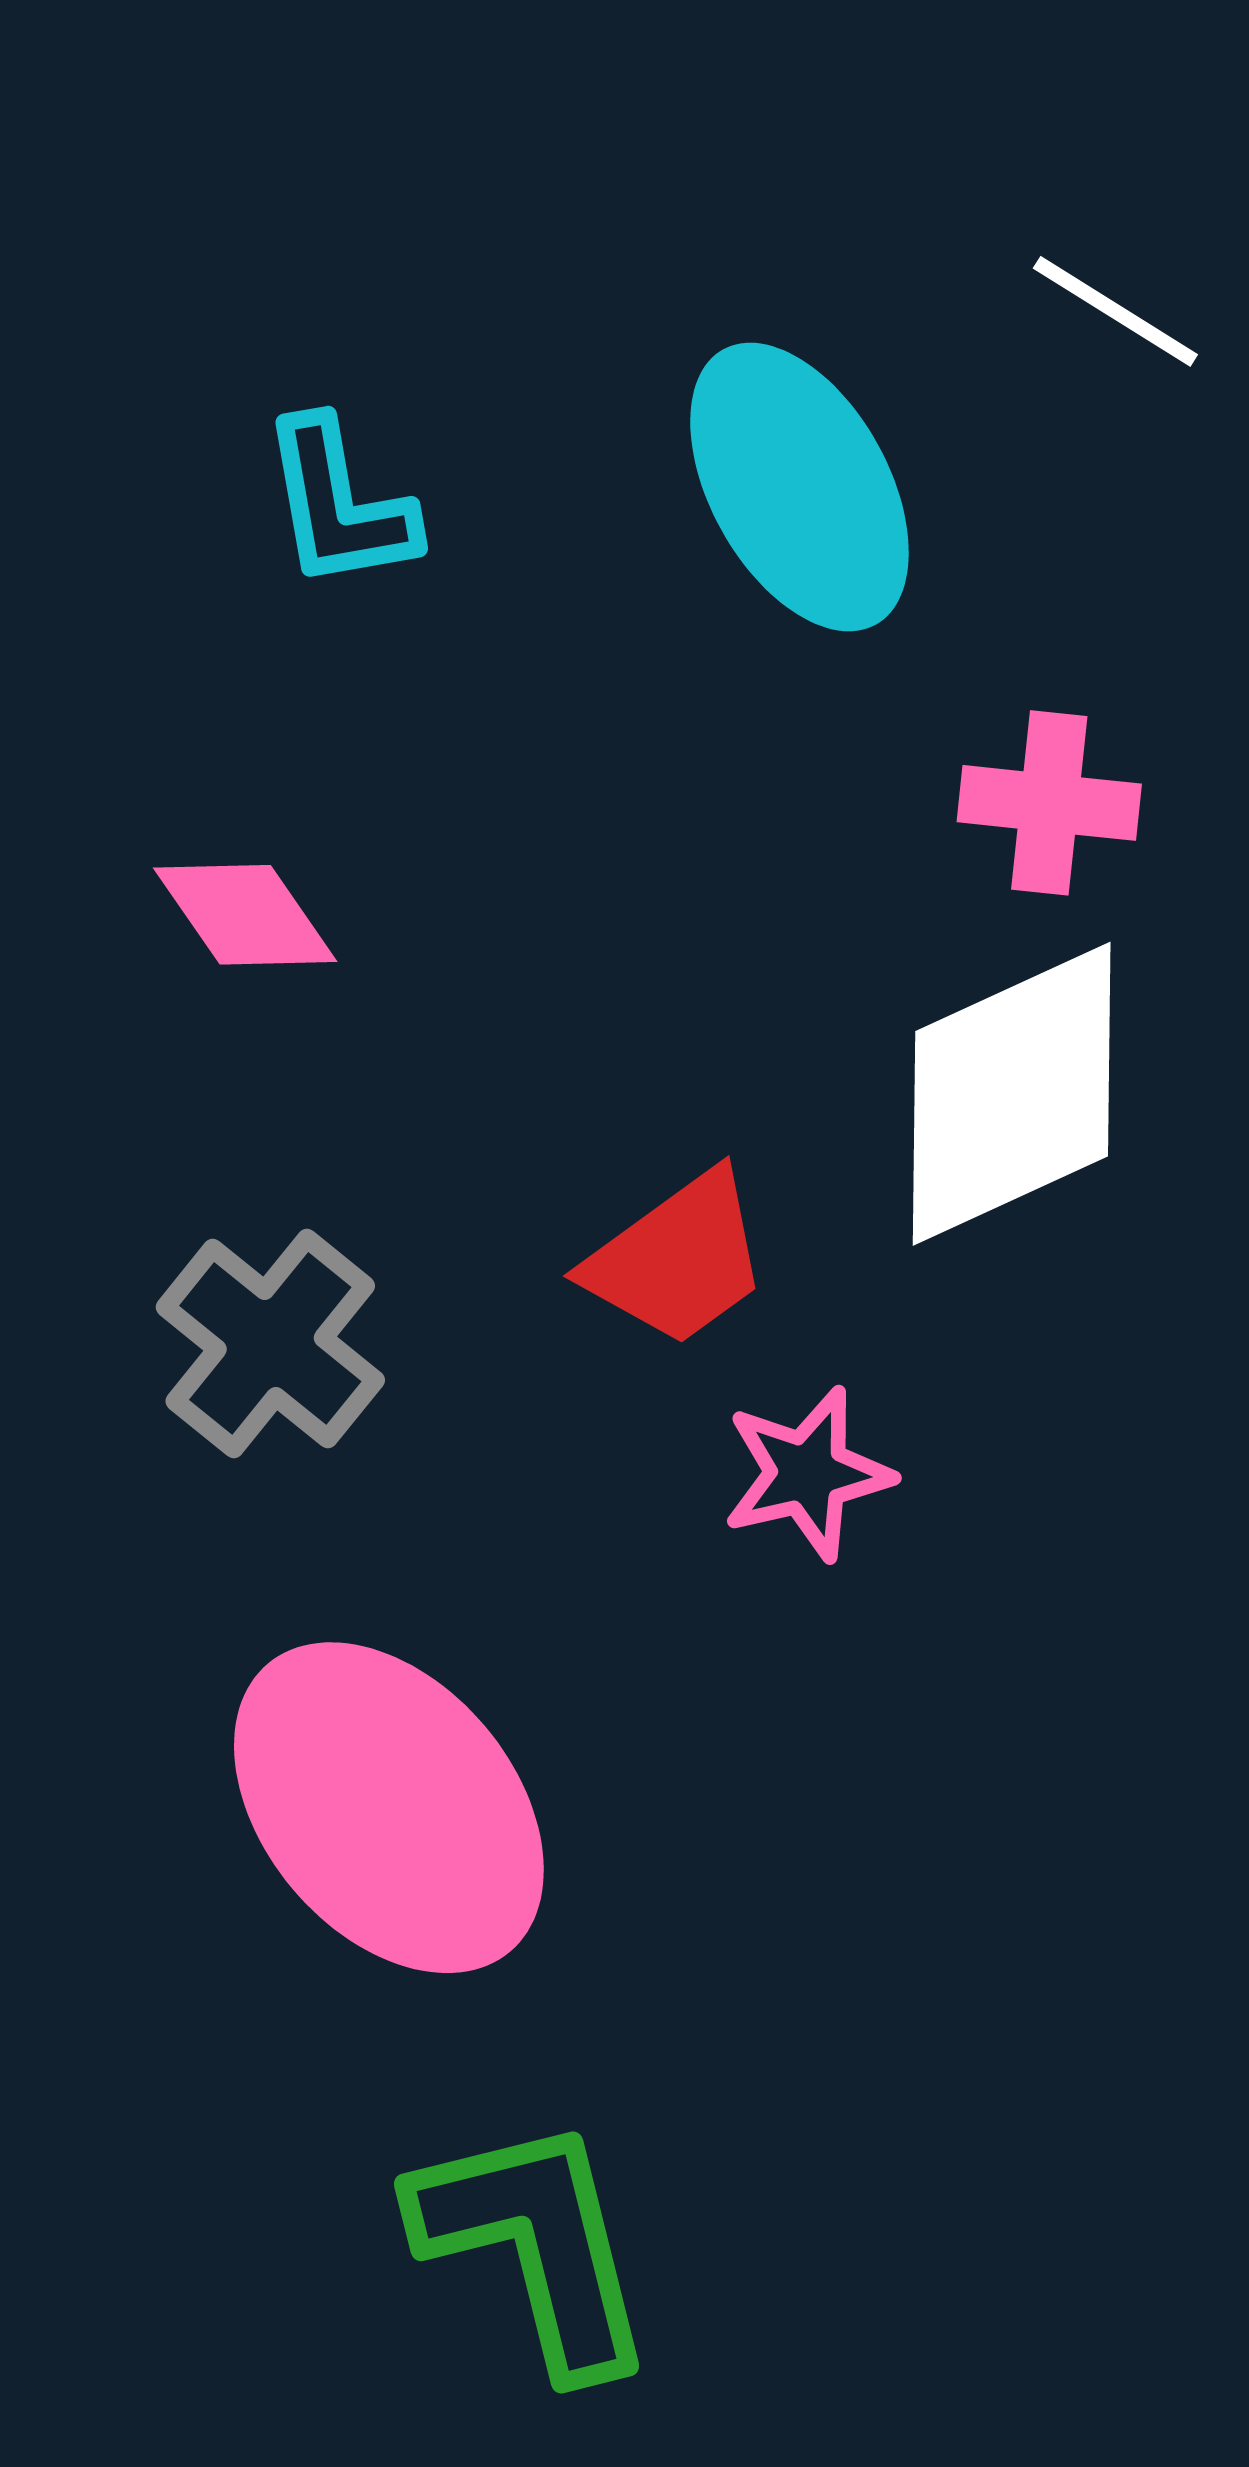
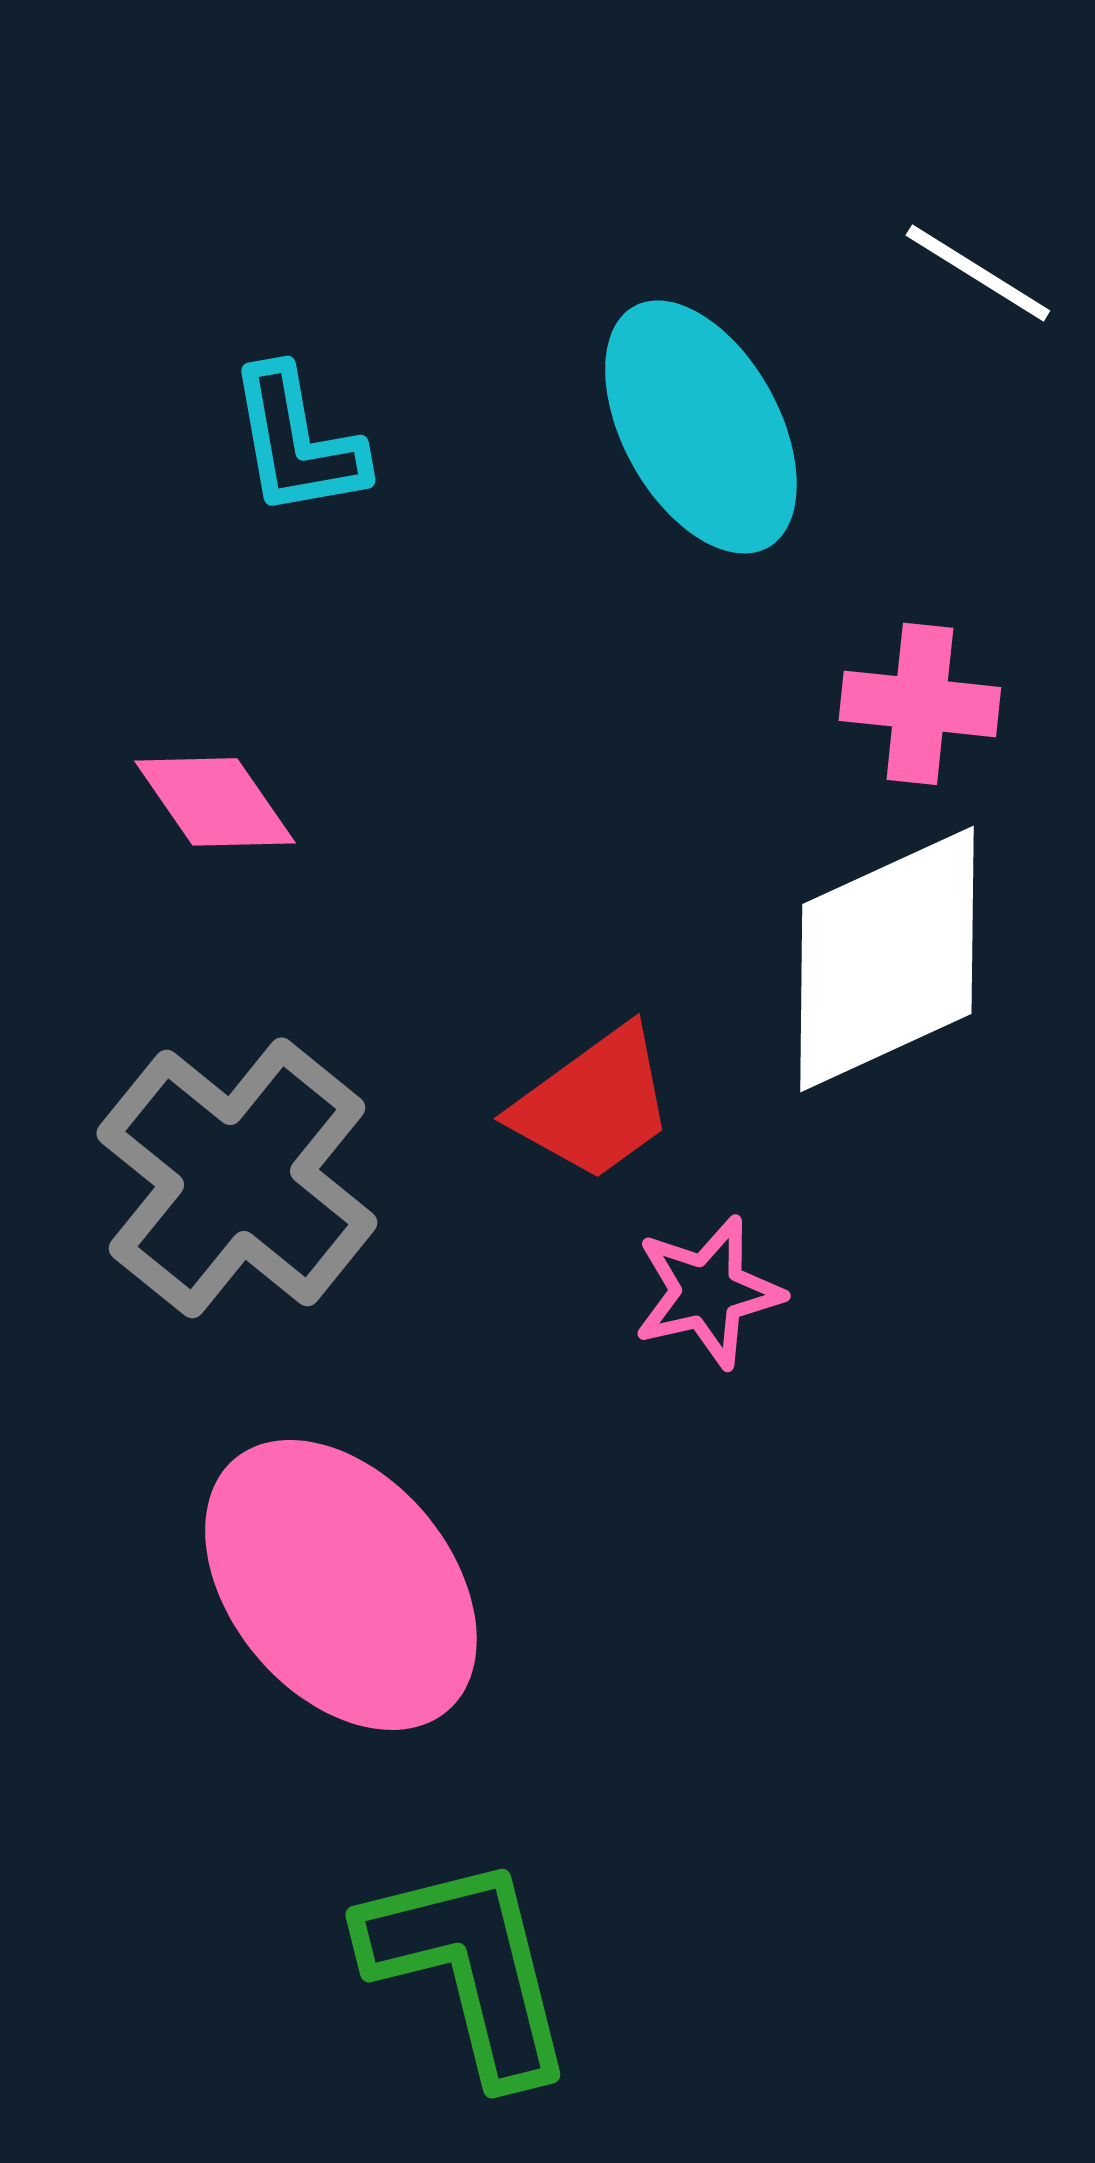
gray cross: (270, 1344) -> (237, 1178), size x1.4

